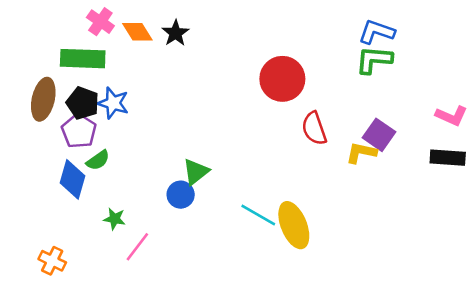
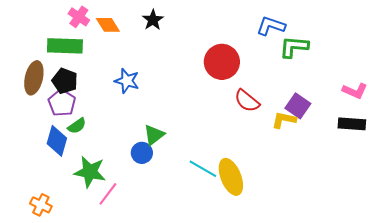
blue L-shape: (376, 32) -> (271, 26), moved
black star: (176, 33) -> (153, 20), moved
blue star: (113, 103) -> (127, 81), moved
red semicircle: (314, 128) -> (247, 101), turned -32
green star: (114, 219) -> (90, 172), size x1.8

